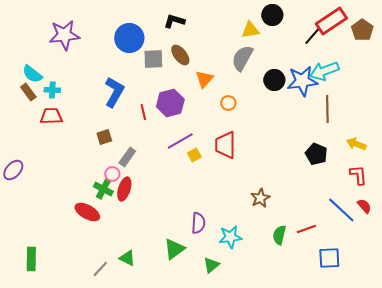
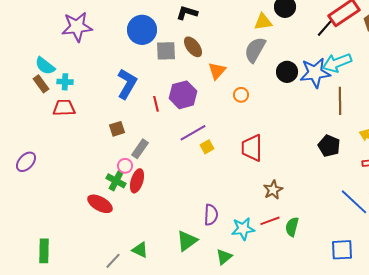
red trapezoid: (225, 145) -> (252, 148), moved
red line: (306, 229) -> (270, 221), moved

